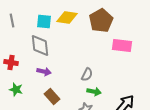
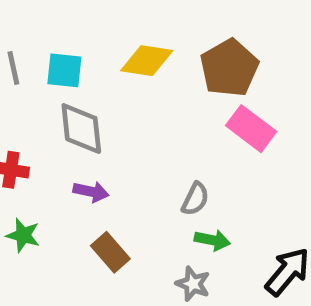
cyan square: (44, 22) -> (64, 70), moved
pink rectangle: (122, 46) -> (251, 129), moved, turned 30

